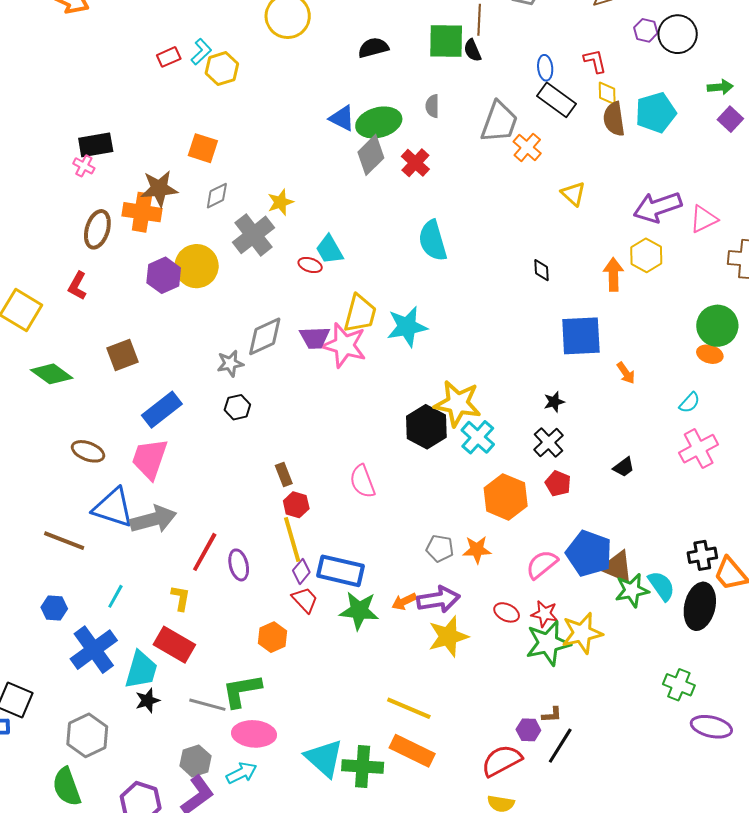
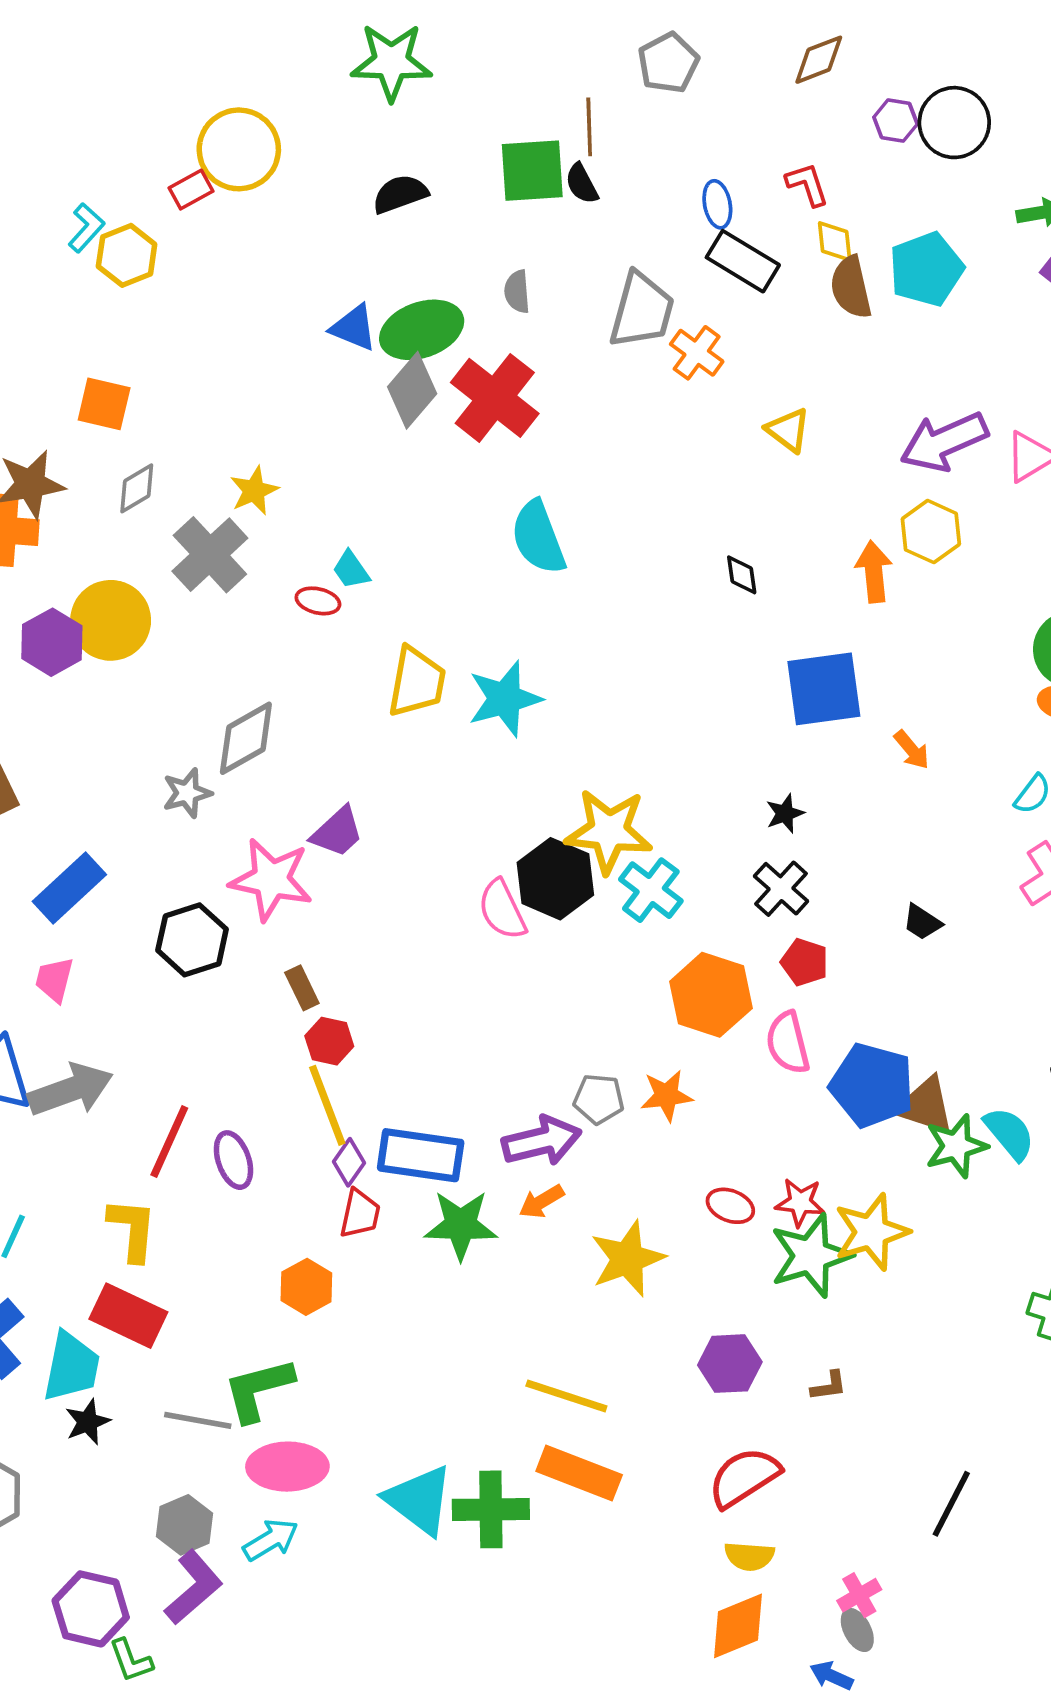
red rectangle: (169, 57) -> (191, 190), moved
red cross: (415, 163) -> (495, 398), size x1.6
cyan trapezoid: (329, 250) -> (351, 570), size x0.7
purple trapezoid: (315, 338) -> (337, 832), moved, turned -36
pink star: (344, 345) -> (271, 880), moved
black hexagon: (237, 407) -> (192, 940), moved, size x1.5
pink trapezoid: (150, 459) -> (54, 980), size x0.6
black trapezoid: (624, 467) -> (922, 922), turned 75
pink semicircle: (362, 481) -> (502, 910), moved
pink semicircle: (542, 564) -> (788, 1043), moved, turned -60
yellow L-shape: (181, 598) -> (132, 1229), size x1.4
purple arrow: (438, 599) -> (542, 1141), moved
red trapezoid: (305, 600) -> (360, 1214), turned 60
purple hexagon: (528, 730) -> (730, 1364), moved, size x1.4
black line: (560, 746) -> (951, 1504), moved

